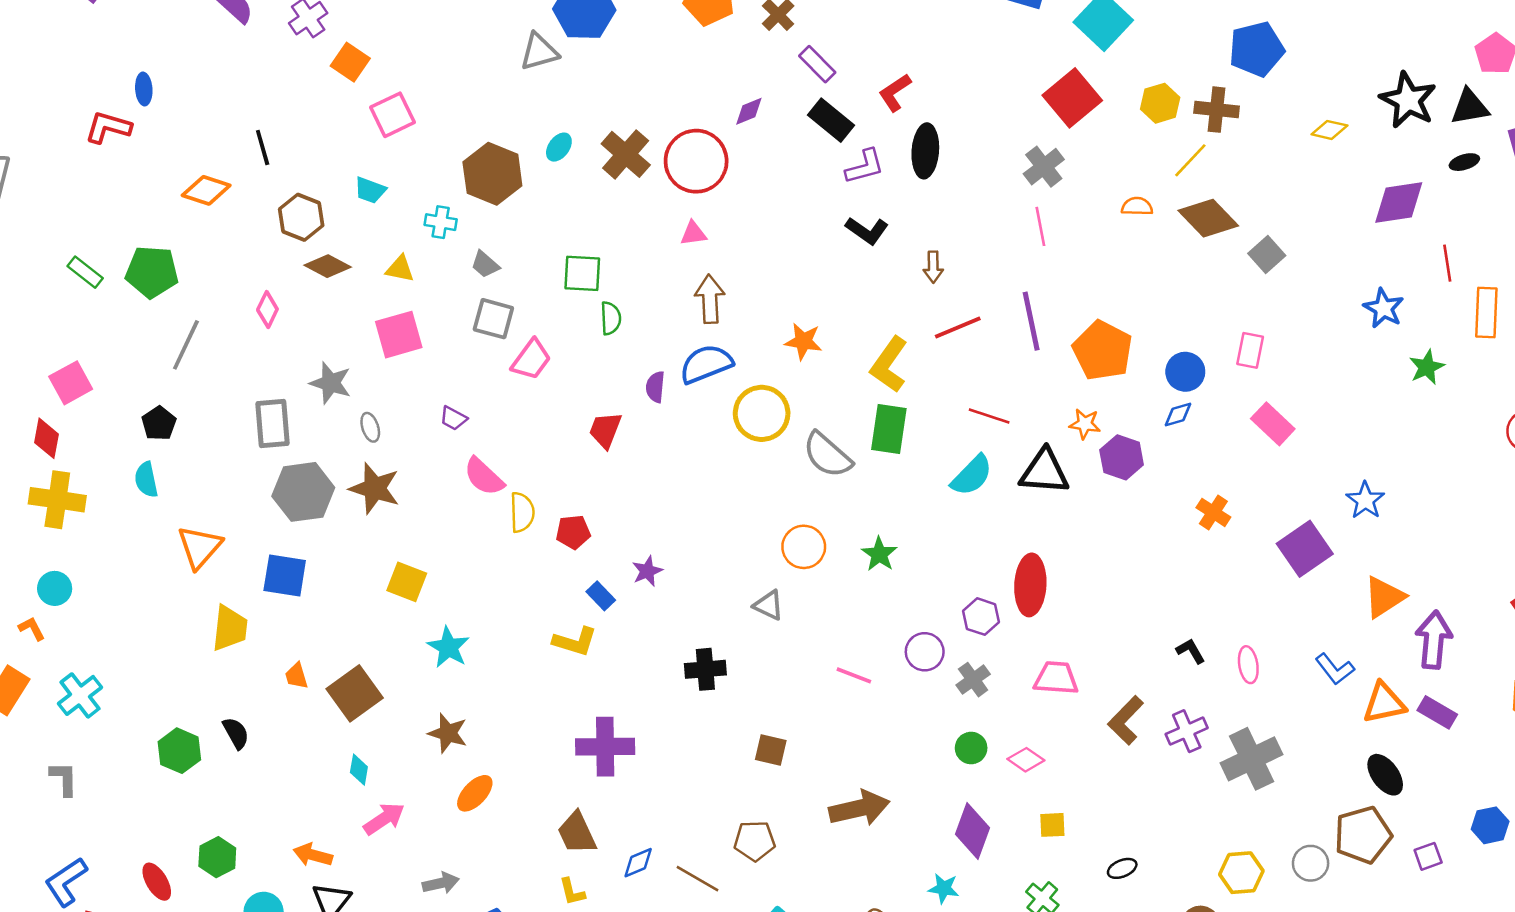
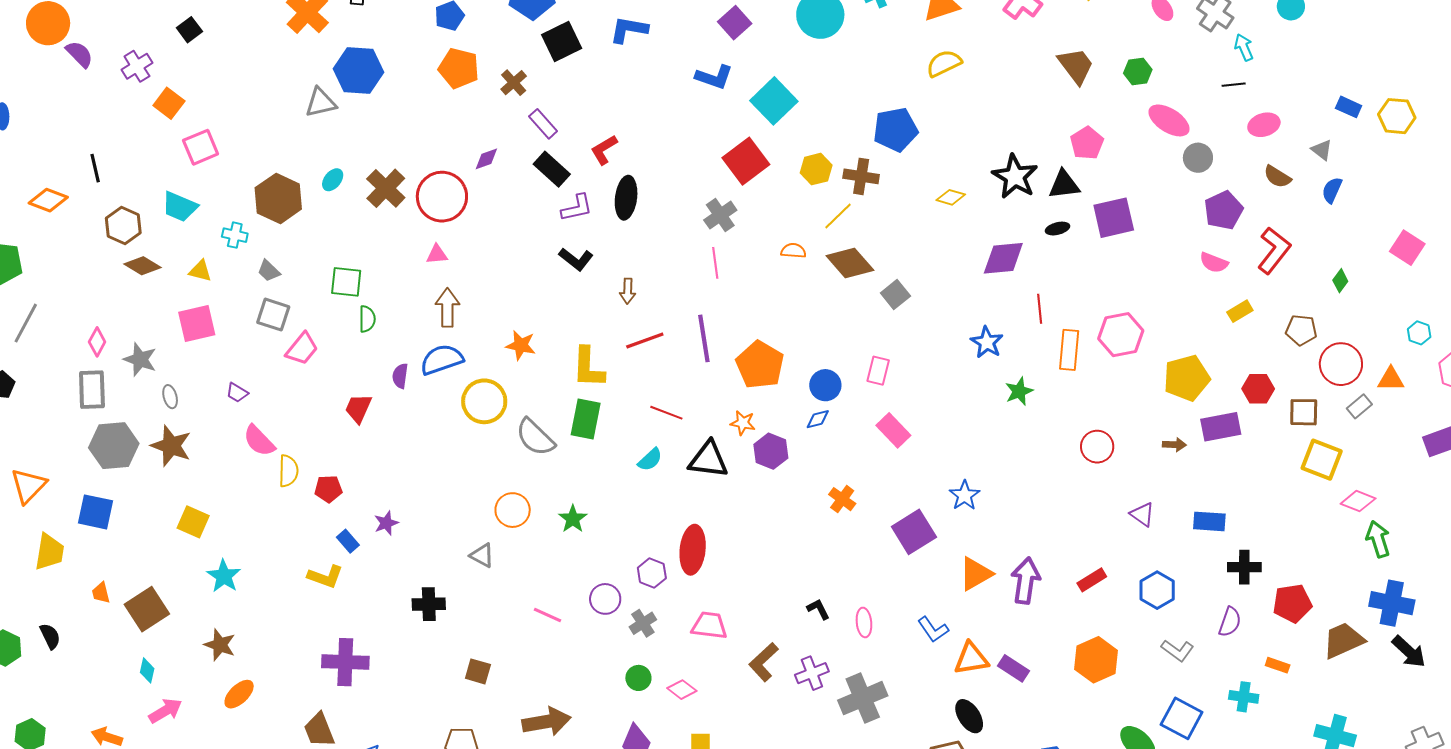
cyan trapezoid: (370, 190) -> (180, 207), size x1.4
pink diamond: (267, 309) -> (97, 342), moved
yellow L-shape: (889, 365) -> (588, 367), turned -36
cyan semicircle: (972, 475) -> (650, 460), size x0.7
purple arrow: (1434, 640) -> (1026, 581), moved

